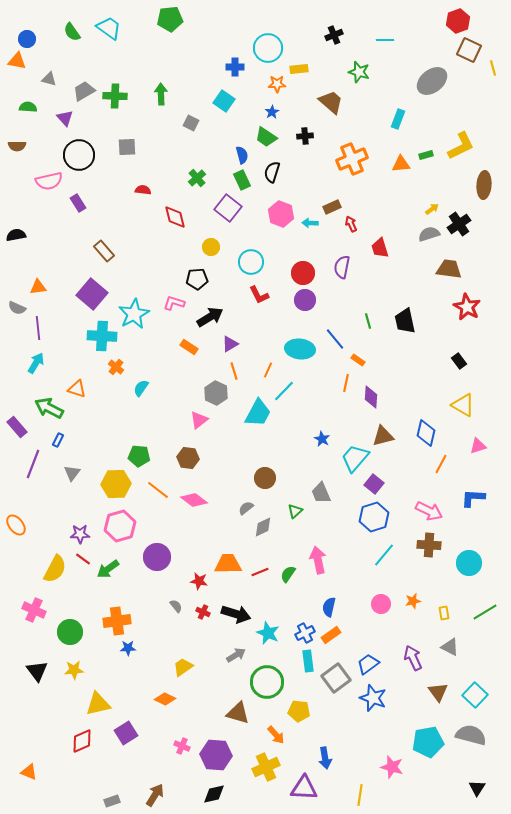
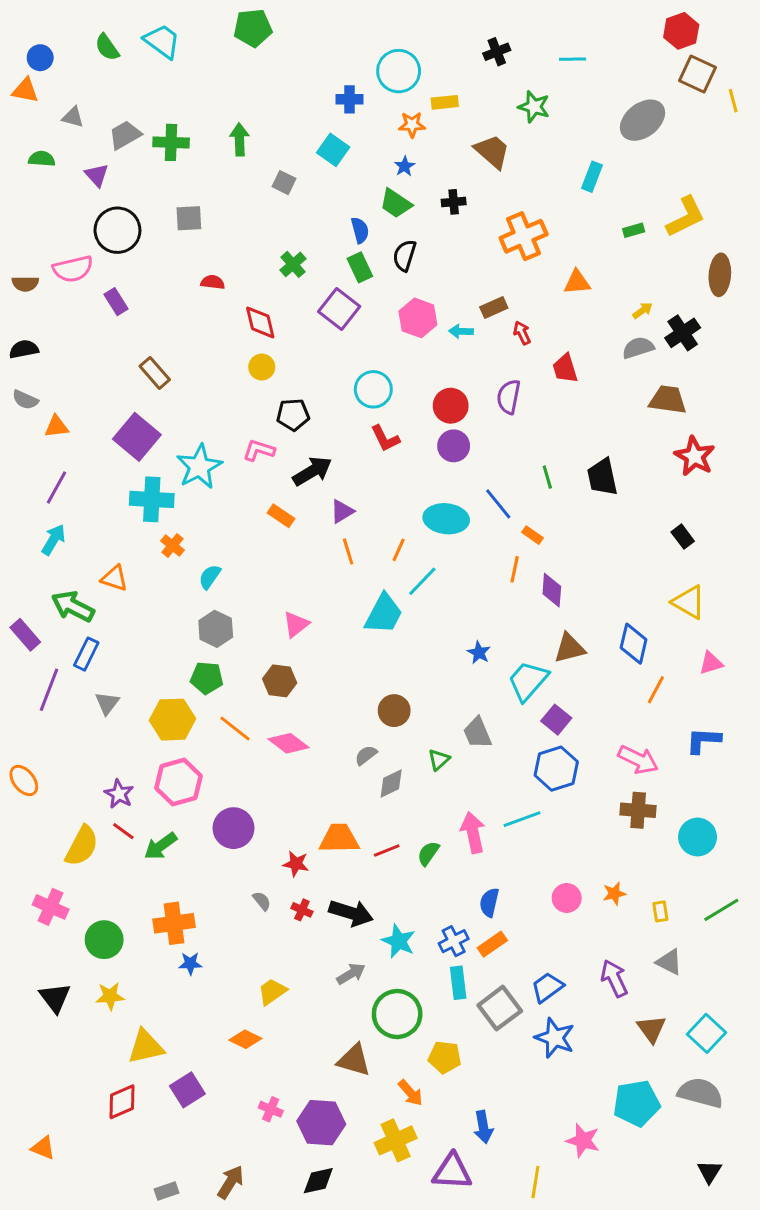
brown semicircle: (17, 146) -> (25, 284), moved
orange triangle: (401, 164) -> (577, 282), moved
yellow circle: (211, 247) -> (262, 367), moved
gray semicircle: (17, 308) -> (25, 400), moved
purple line: (38, 328) -> (57, 488), turned 35
gray hexagon: (216, 393) -> (216, 629), moved
blue rectangle: (58, 440) -> (86, 654), size x1.5
purple star: (80, 534) -> (119, 794), turned 30
cyan line: (384, 555) -> (522, 819), moved, turned 30

